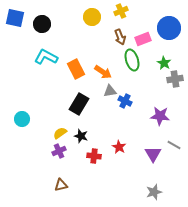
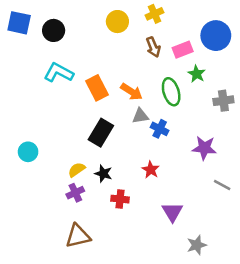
green ellipse: (132, 60) -> (171, 92), moved
green star: (164, 63) -> (197, 74), moved
red star: (119, 147) -> (151, 170), moved
purple triangle: (153, 154) -> (172, 212), moved
brown triangle: (61, 185) -> (78, 236), size x1.5

